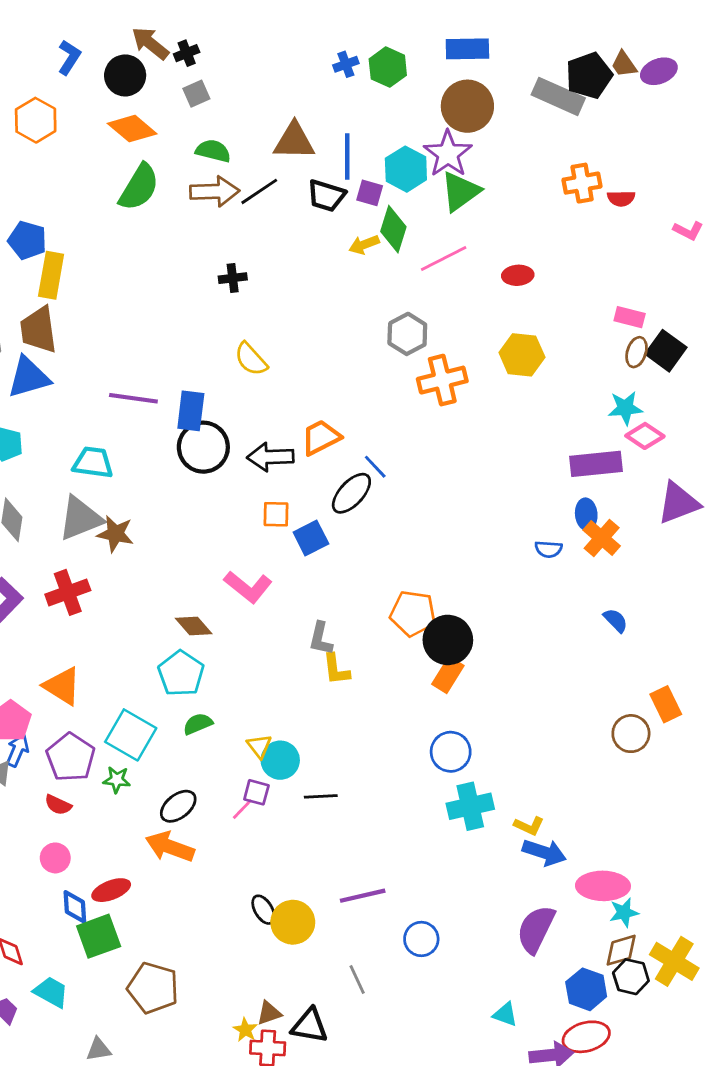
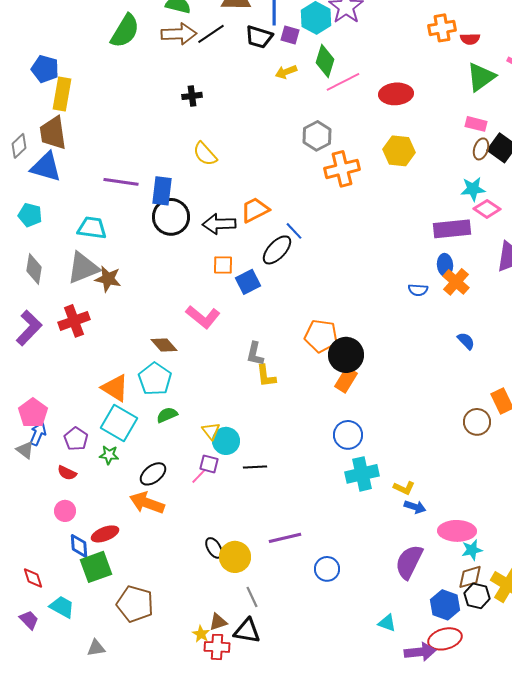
green triangle: (460, 191) -> (481, 77), moved
green diamond: (393, 229) -> (325, 61), moved
red ellipse: (518, 275) -> (396, 94), size x1.5
blue triangle: (29, 377) -> (46, 167), turned 32
orange triangle: (62, 686) -> (115, 388), moved
purple pentagon: (71, 757) -> (76, 439), size x0.7
blue arrow: (544, 852) -> (415, 507), size x0.7
gray line: (357, 980) -> (252, 597), moved

